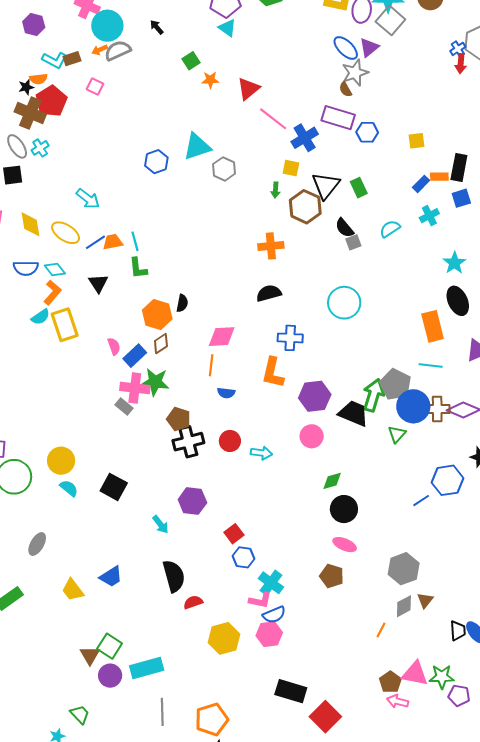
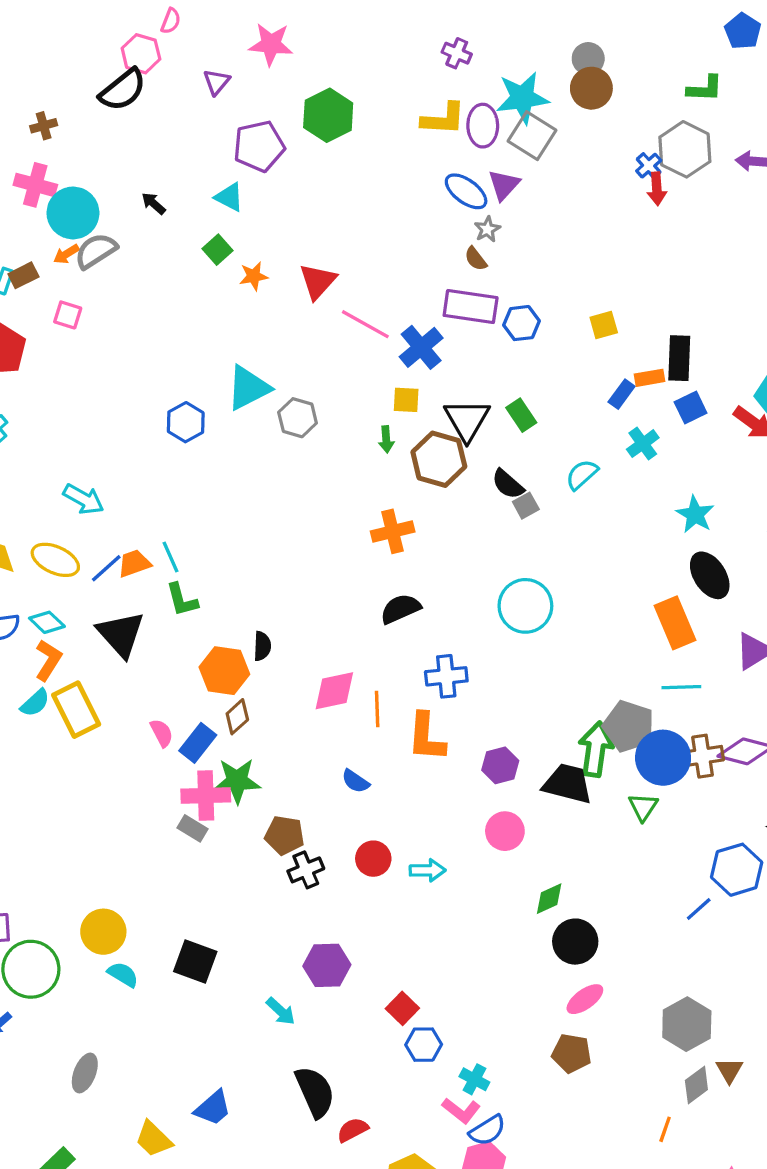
cyan triangle: (227, 28) -> (229, 197), moved
gray star: (355, 73) -> (487, 229), size x0.6
black triangle: (98, 283) -> (121, 634), size x1.5
orange line: (211, 365) -> (377, 709), moved
blue semicircle: (226, 393) -> (355, 781), turned 36
purple hexagon: (315, 396) -> (500, 765), size x0.7
black cross: (188, 442) -> (306, 870), size x0.7
pink ellipse: (345, 545) -> (585, 999), turned -50
cyan cross: (271, 583) -> (474, 1079), size x0.7
pink L-shape: (260, 600) -> (461, 1110), turned 35

